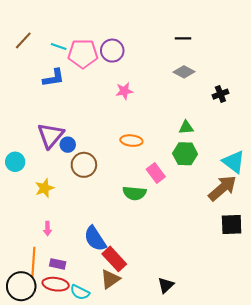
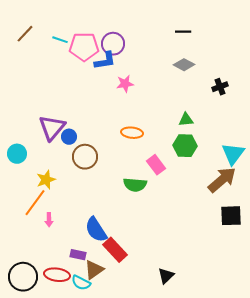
blue L-shape: (54, 78) -> (105, 61), moved
cyan triangle: (234, 162) -> (233, 154), turned 30
orange line: (33, 262) -> (35, 203), moved, turned 32
purple rectangle: (58, 264) -> (78, 255), moved
brown triangle: (110, 279) -> (94, 270), moved

